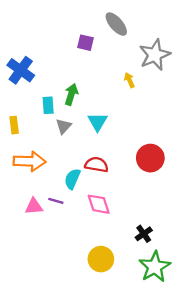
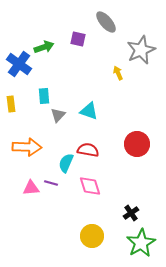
green arrow: (71, 94) -> (44, 47), moved, turned 54
cyan triangle: (98, 122) -> (89, 111), turned -42
yellow rectangle: (14, 125) -> (11, 104), moved

